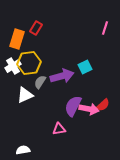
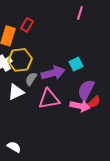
pink line: (105, 28) -> (80, 13), moved
purple semicircle: (73, 106) -> (86, 90), moved
pink triangle: (59, 129) -> (49, 99), moved, size x1.6
white semicircle: (23, 150) -> (14, 147), turned 40

